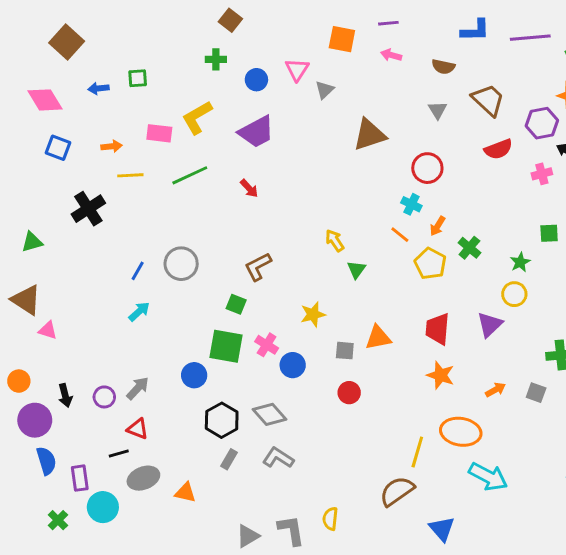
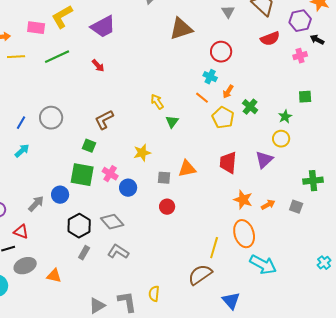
orange star: (440, 375) -> (243, 200), moved
gray arrow: (138, 388) -> (36, 204), moved
orange ellipse: (461, 432) -> (244, 234), turned 64

